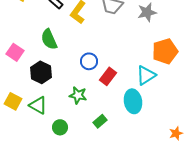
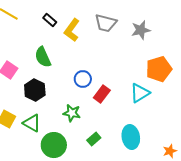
cyan ellipse: (133, 101) -> (131, 137), moved
green circle: (60, 127) -> (54, 145), size x1.6

